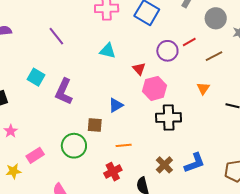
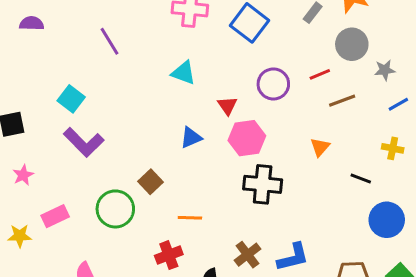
red line: (189, 42) -> (320, 74), moved
purple L-shape: (64, 92) -> (84, 142), moved, turned -76
blue triangle: (116, 105) -> (191, 138), moved
brown square: (95, 125) -> (150, 182), turned 35

